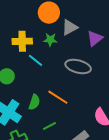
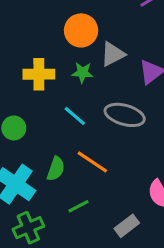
cyan line: (36, 60) -> (75, 116), moved

